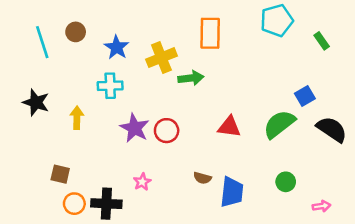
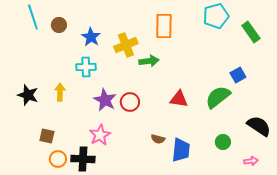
green rectangle: (322, 41) -> (251, 32), size x1.5
cyan line: (42, 42) -> (33, 17), moved
black star: (36, 102) -> (28, 95), moved
black semicircle: (332, 129) -> (259, 126), moved
pink star: (142, 182) -> (100, 135), moved, size x1.5

